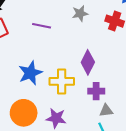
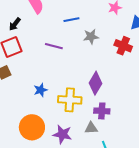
blue star: (30, 73) -> (41, 90), size x0.6
gray triangle: (106, 111) -> (91, 128), moved

